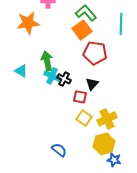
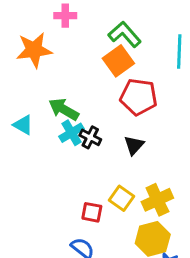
green arrow: (47, 61) -> (64, 109), turned -48
cyan cross: (52, 76) -> (72, 133), turned 35
red square: (80, 97) -> (92, 212), moved

